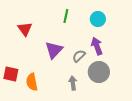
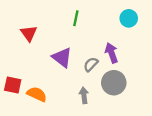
cyan circle: (98, 19) -> (129, 18), moved
purple triangle: (54, 50) -> (62, 57), turned -36
orange semicircle: (32, 82) -> (37, 94), turned 126

